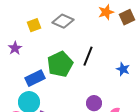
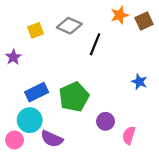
black line: (88, 56) -> (95, 44), moved
green pentagon: (60, 64) -> (74, 97), moved

